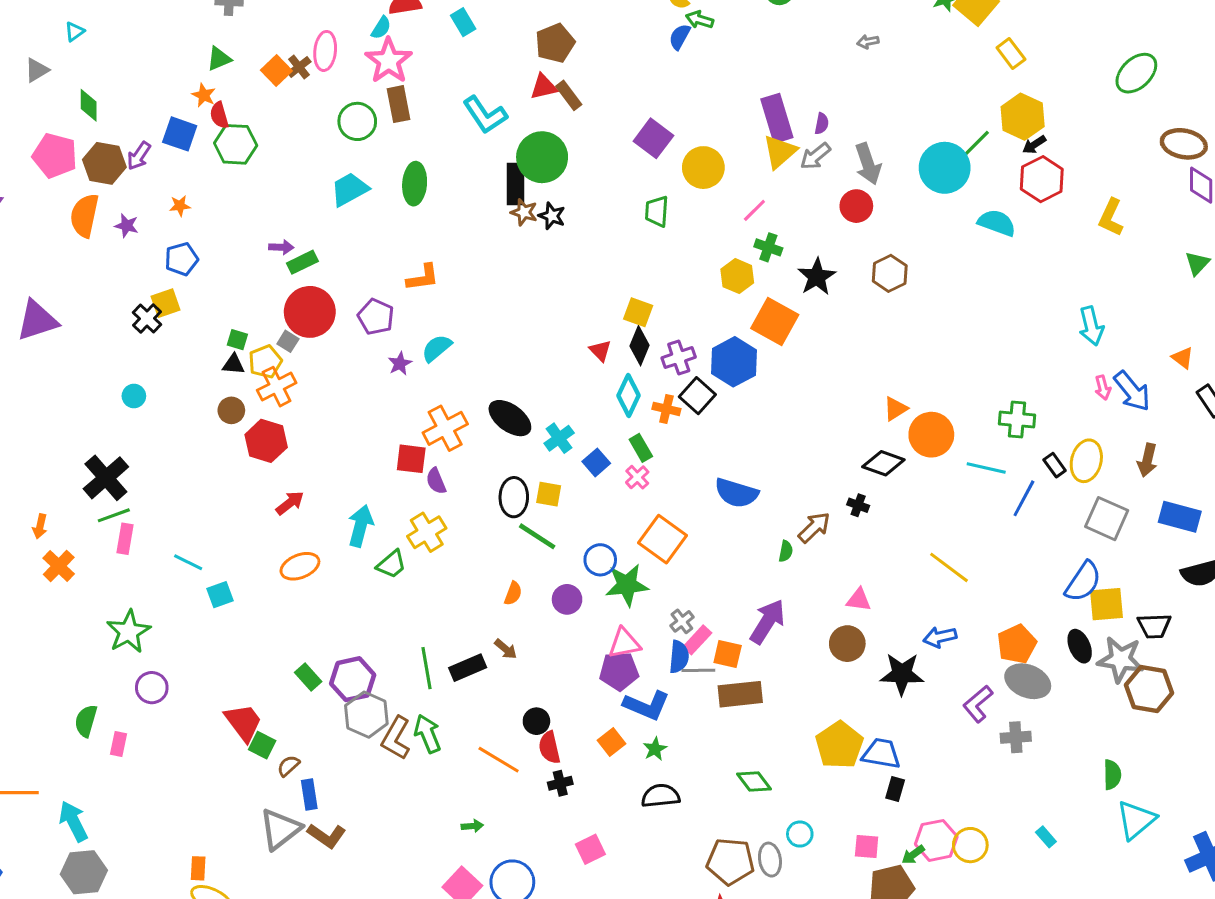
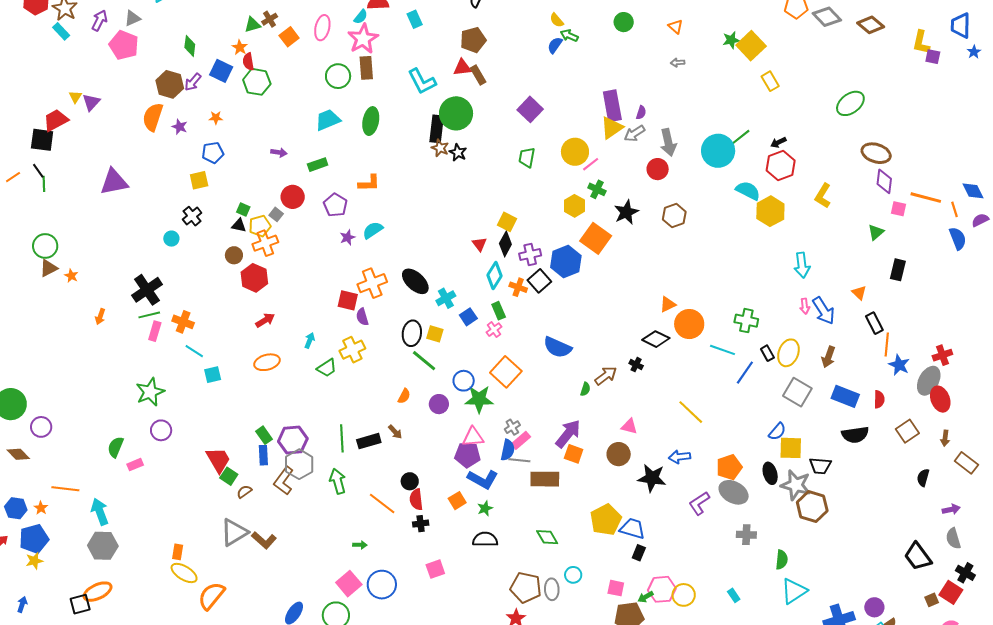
brown cross: (299, 67) -> (270, 19), moved
green diamond: (89, 105) -> (190, 46), moved
yellow hexagon: (1023, 117) -> (770, 211), moved
pink pentagon: (55, 156) -> (124, 45), moved
yellow circle: (703, 168) -> (575, 152), moved
green rectangle: (302, 262) -> (318, 165), moved
red circle: (310, 312) -> (293, 197), size x0.7
black cross: (147, 319) -> (192, 216), moved
cyan arrow: (361, 526) -> (310, 340), size x0.6
orange cross: (59, 566) -> (183, 322), moved, turned -30
blue semicircle: (1083, 582) -> (777, 432), size x0.7
orange square: (728, 654) -> (574, 454), moved
gray cross: (1016, 737) -> (746, 535), moved
brown L-shape: (396, 738) -> (284, 481), moved
pink rectangle: (119, 744) -> (135, 465), turned 49
blue rectangle: (309, 794) -> (263, 455), moved

